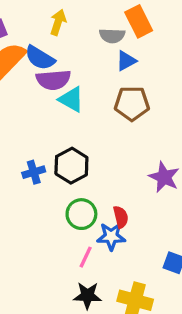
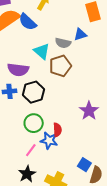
gray semicircle: (112, 36) -> (63, 43), moved
purple semicircle: (53, 80) -> (18, 70), moved
brown pentagon: (132, 103) -> (60, 66), moved, turned -30
black star: (87, 296) -> (27, 174), turned 30

